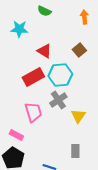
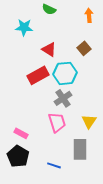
pink trapezoid: (33, 112) -> (57, 122), moved
yellow triangle: (78, 116) -> (89, 121), moved
gray rectangle: (75, 151) -> (80, 149), size x1.5

